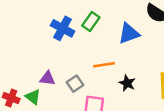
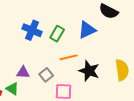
green rectangle: (91, 22) -> (57, 34), moved
black star: (127, 83) -> (89, 71), size x1.5

